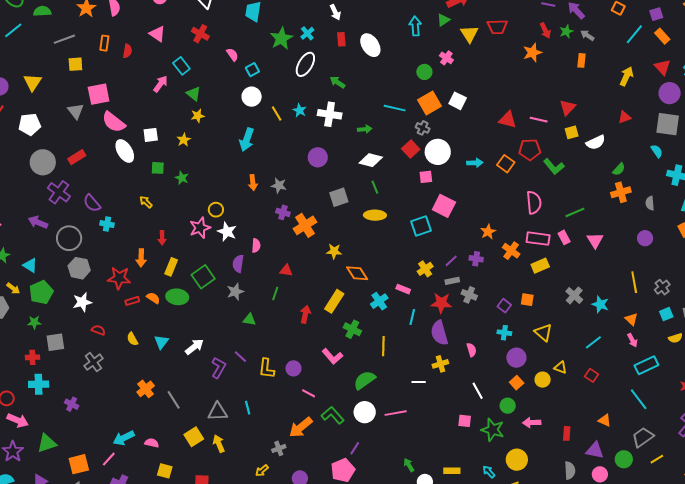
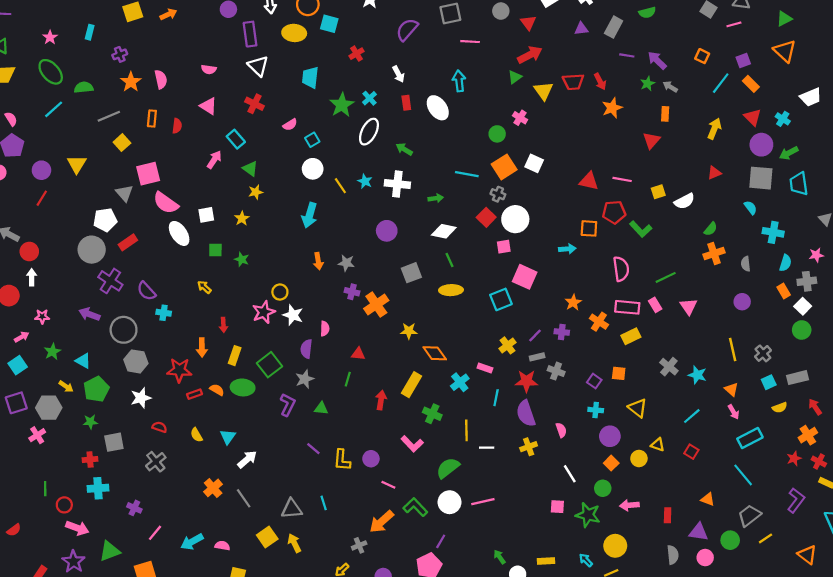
cyan arrow: (415, 26) -> (459, 81), moved
red arrow: (545, 31) -> (600, 82), moved
pink semicircle: (232, 55) -> (290, 125), turned 96
yellow square: (75, 64) -> (122, 143), turned -35
red triangle: (568, 107) -> (651, 140), moved
white pentagon: (30, 124) -> (105, 220), moved
cyan arrow: (475, 163) -> (567, 249), moved
orange square: (506, 164) -> (589, 228), turned -30
white arrow: (194, 347) -> (247, 459), moved
purple L-shape: (218, 368) -> (288, 405), moved
white line: (419, 382) -> (487, 448), moved
pink line: (109, 459) -> (155, 533), moved

